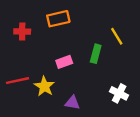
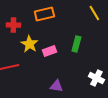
yellow line: (117, 36) -> (94, 13), moved
yellow star: (44, 86) -> (29, 44), moved

